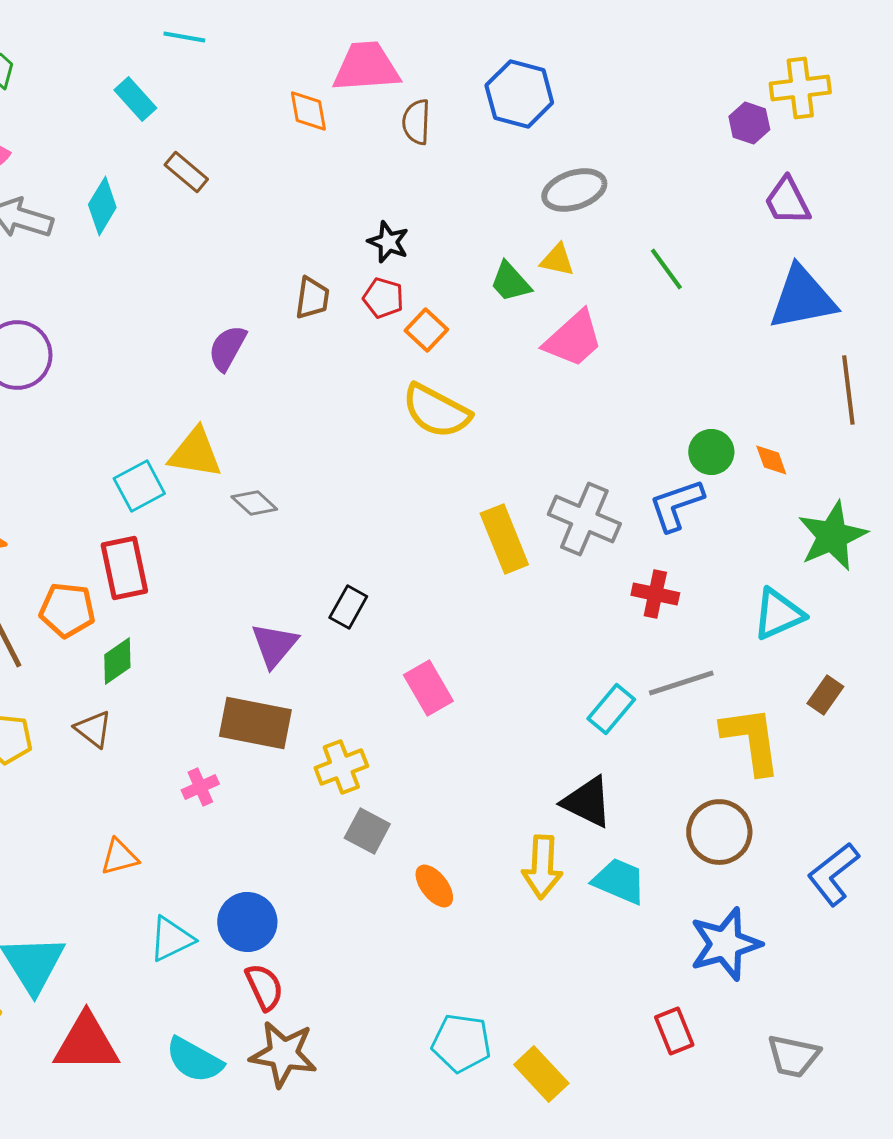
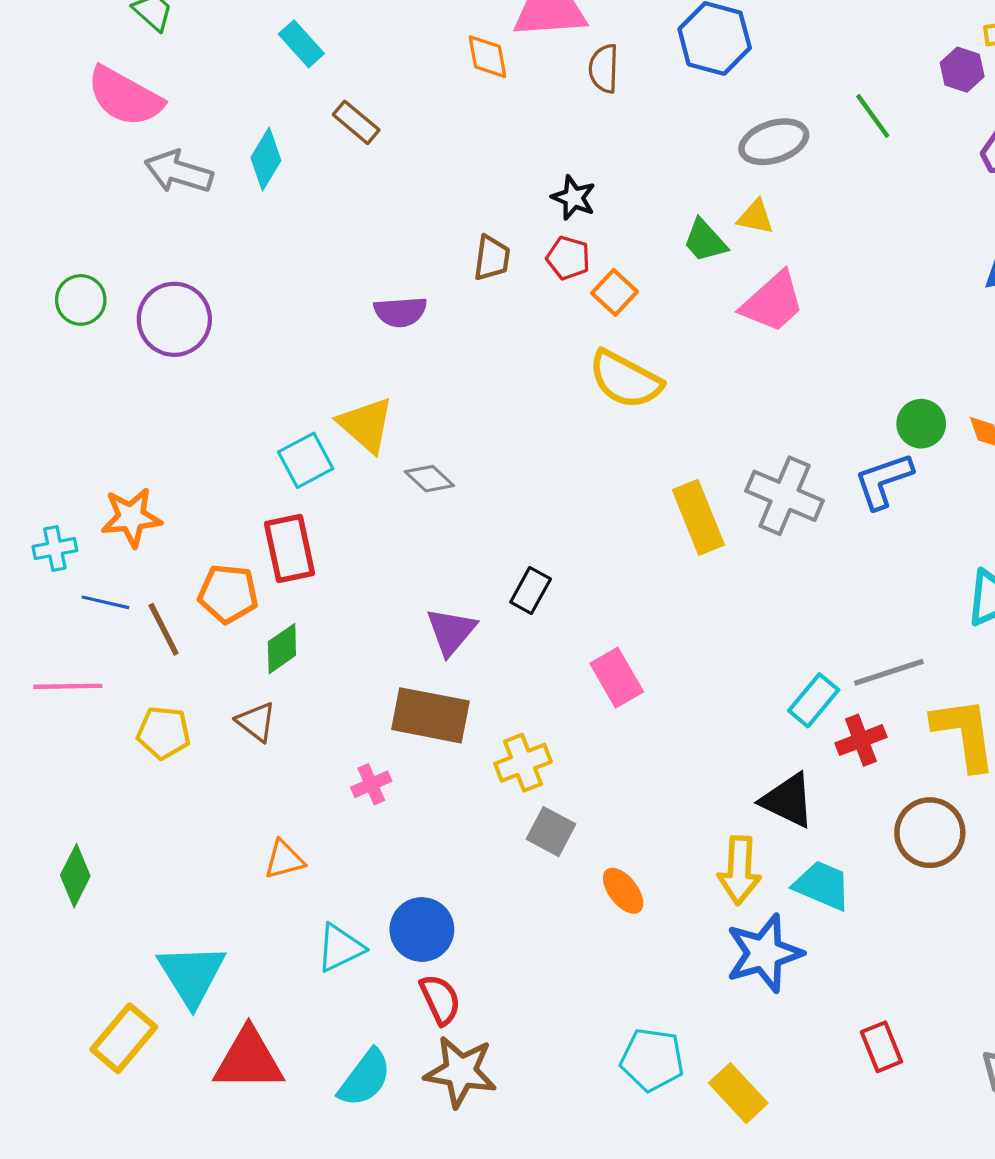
green line: (666, 269) -> (873, 116), moved
purple semicircle: (227, 348) -> (400, 312), turned -123
yellow triangle: (195, 453) -> (366, 425), turned 32
red cross: (655, 594) -> (861, 740), moved, turned -33
blue star: (725, 944) -> (764, 953), moved
cyan semicircle: (194, 1060) -> (365, 1078), turned -82

